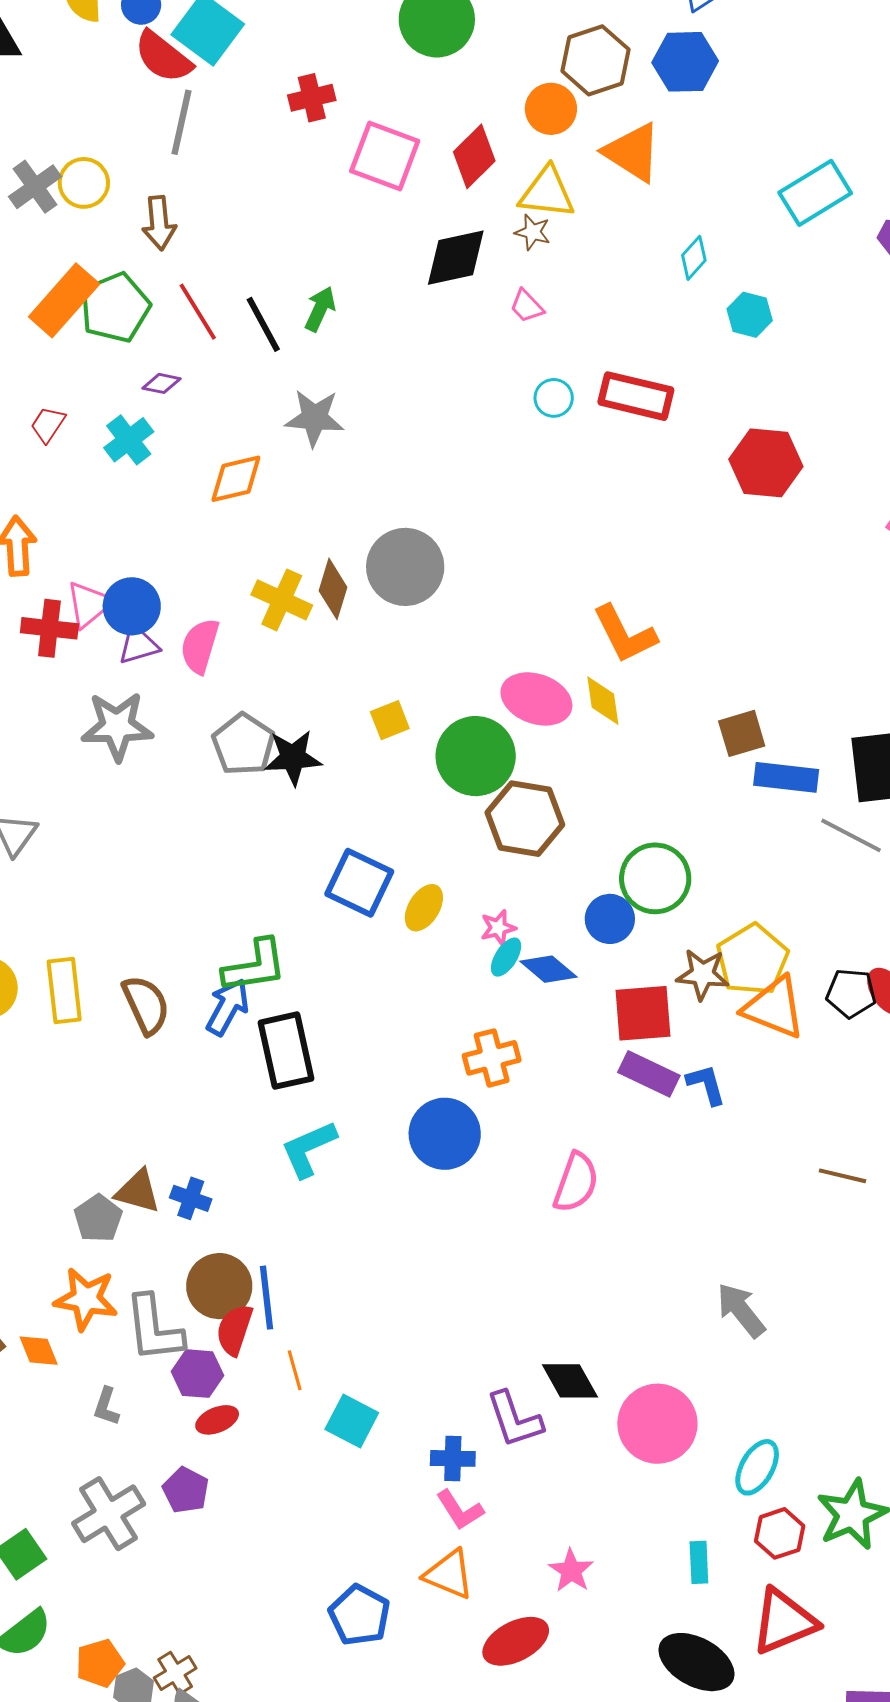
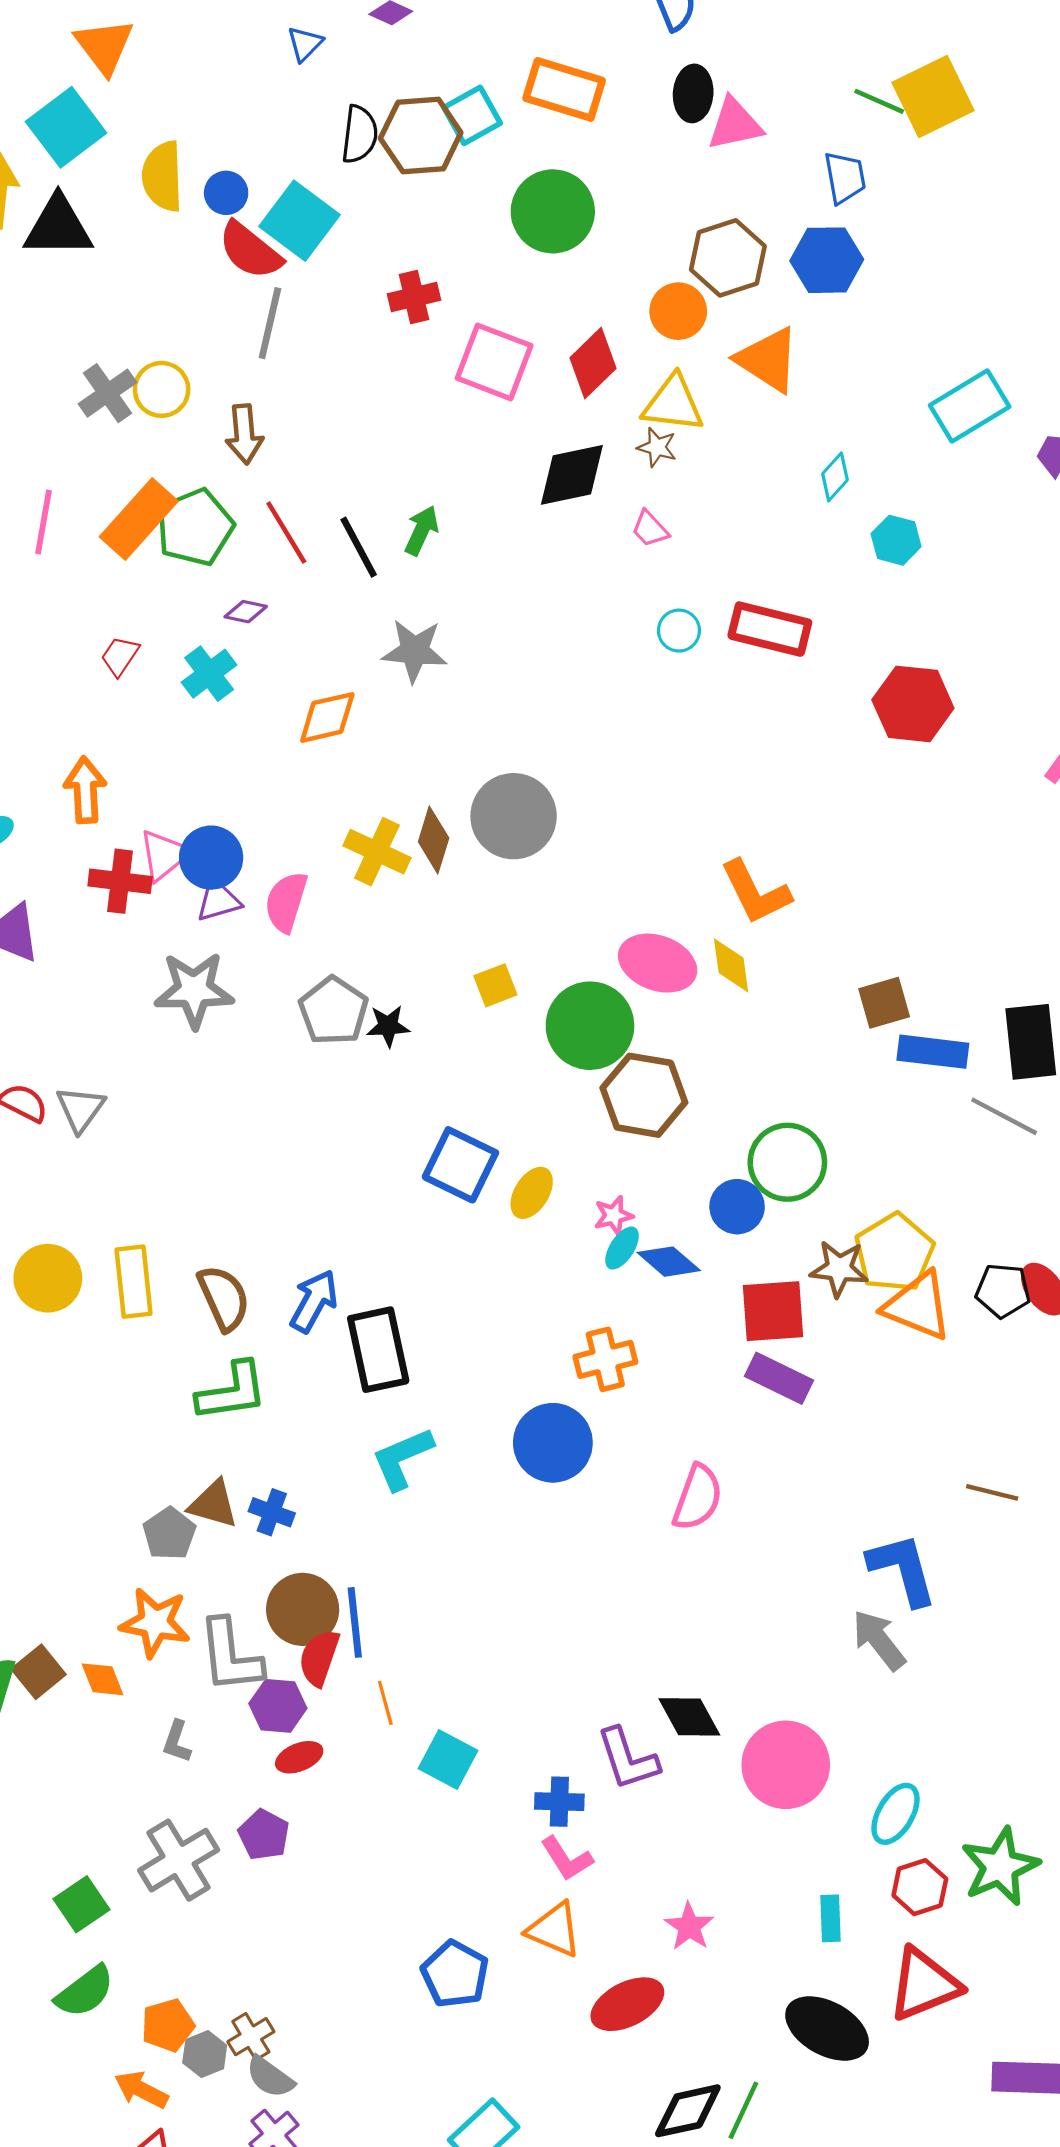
black star: (293, 758) -> (388, 1026), size x0.7
green L-shape: (255, 966) -> (232, 1392), moved
blue L-shape: (706, 1084) -> (903, 1569), moved, size x1.6

